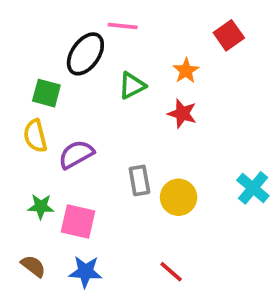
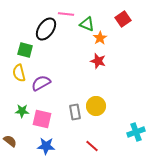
green triangle: (132, 86) -> (87, 24), moved, turned 49
gray rectangle: (139, 180) -> (75, 112), moved
cyan cross: (253, 188) -> (136, 132), moved, turned 30
brown semicircle: (33, 266) -> (10, 141), moved

